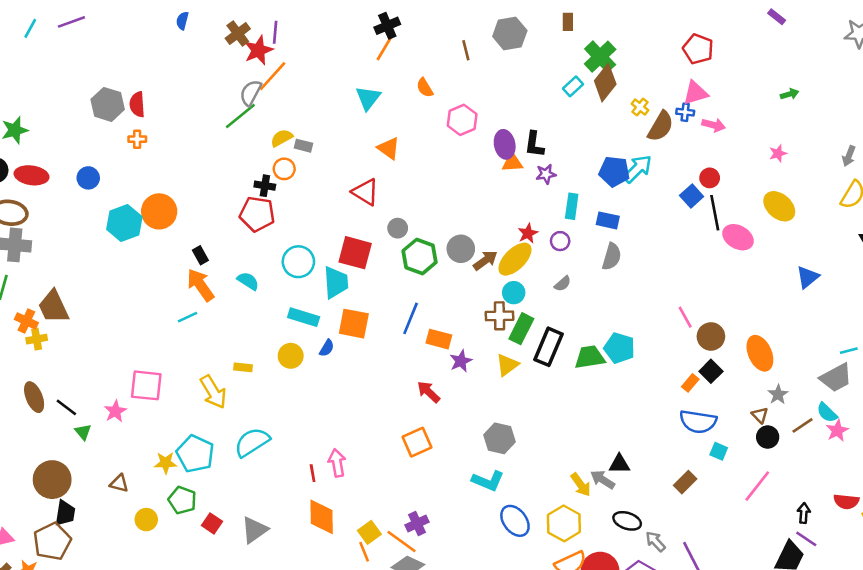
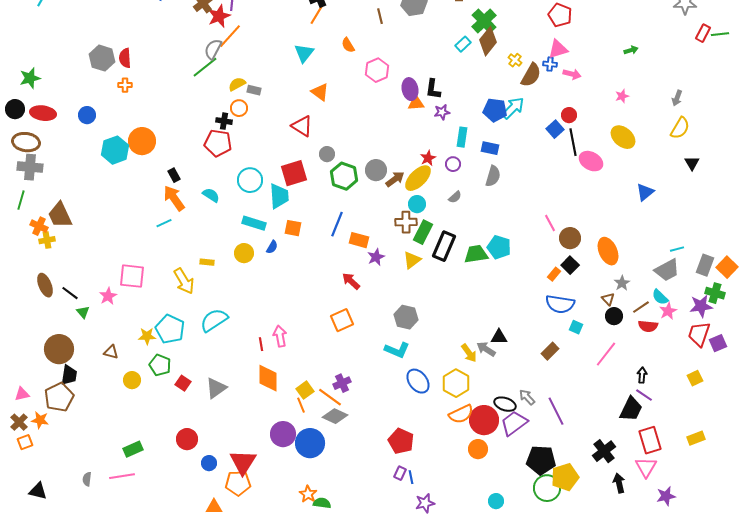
red square: (355, 253) -> (294, 173), turned -32
orange square: (354, 324) -> (293, 228), size x0.7
red semicircle: (846, 501) -> (648, 326), moved
black ellipse: (627, 521) -> (505, 404), moved

